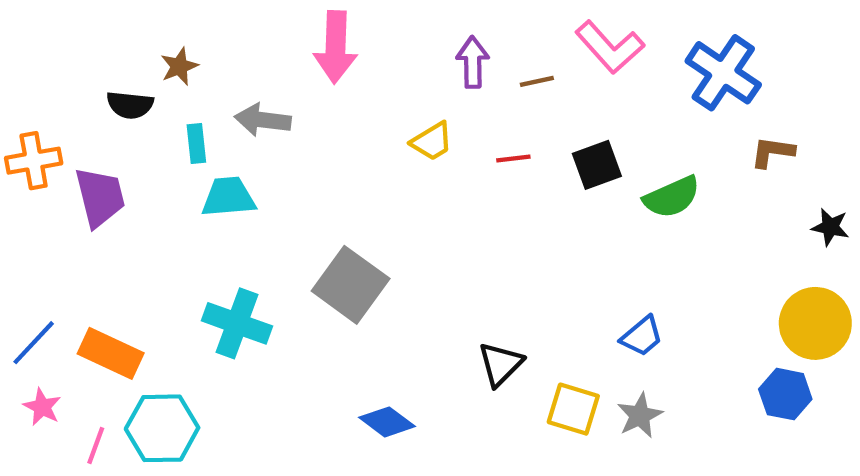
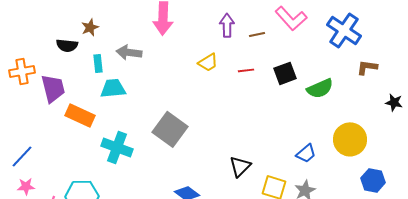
yellow circle: (815, 323) -> (350, 139), moved
orange rectangle: (111, 353) -> (80, 115), moved
pink star: (42, 407) -> (26, 186), turned -30

